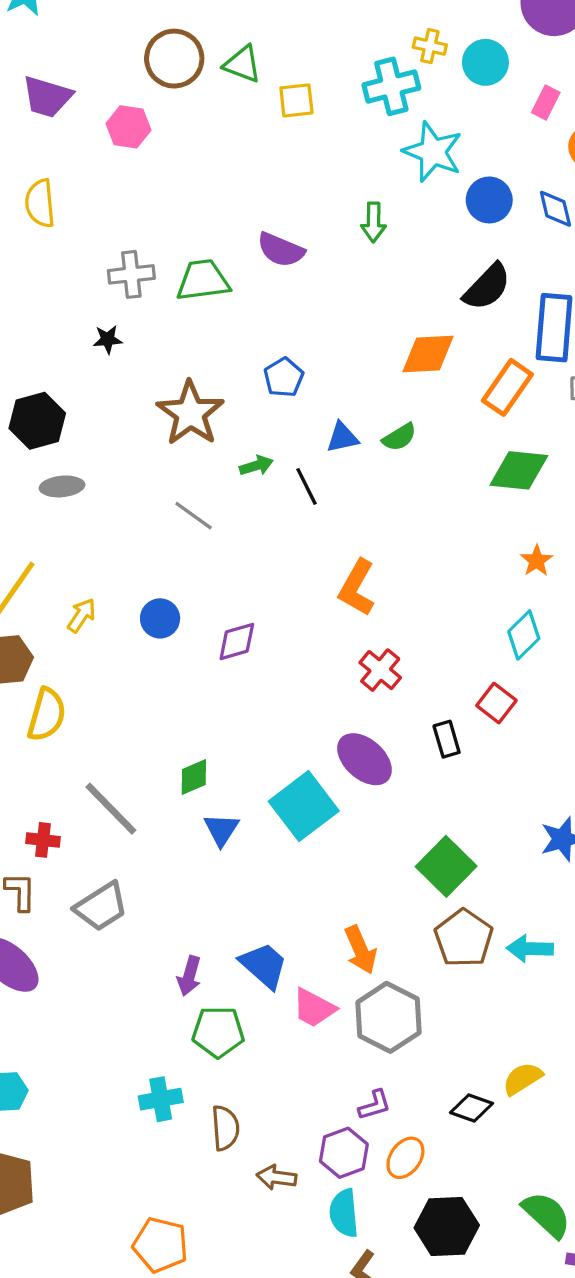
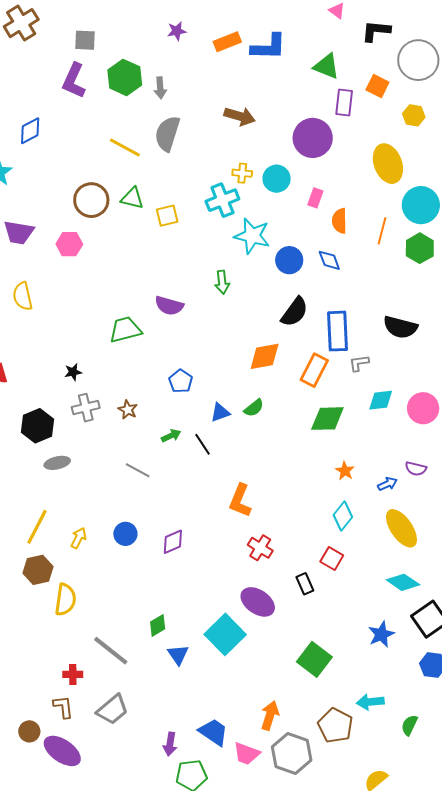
gray cross: (131, 274) -> (86, 408), moved
brown star: (190, 413) -> (128, 410), size x0.5
brown pentagon: (464, 938) -> (335, 726), moved
orange arrow: (361, 950) -> (270, 715), turned -132

